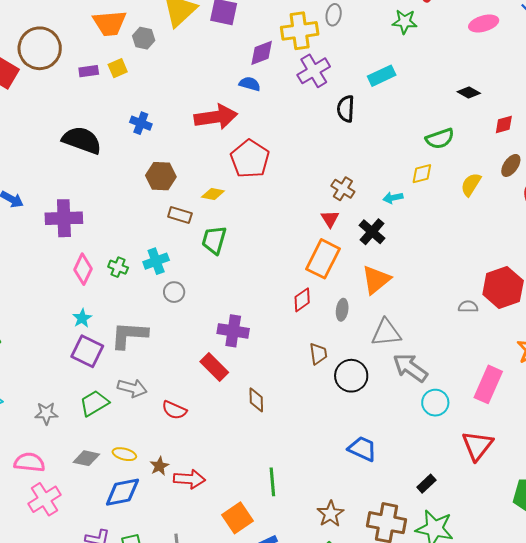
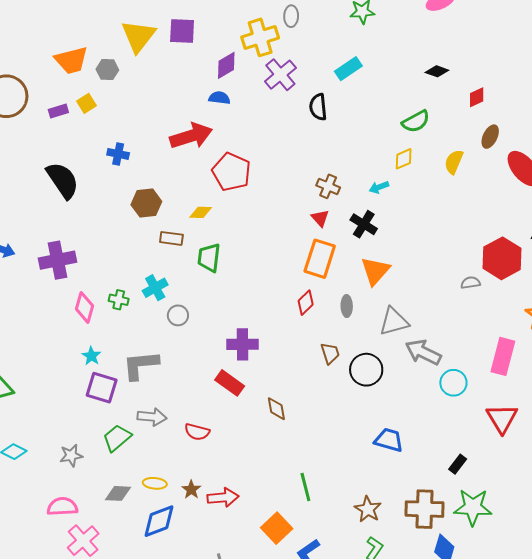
black semicircle: (82, 140) -> (63, 180), turned 45

